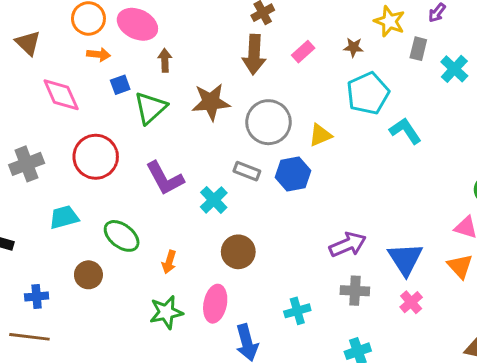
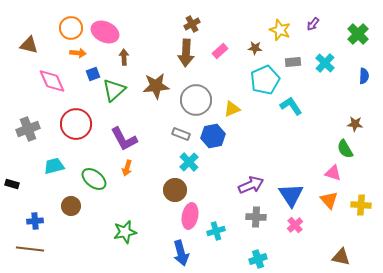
brown triangle: (28, 43) -> (29, 45), turned -30
gray rectangle: (418, 49) -> (293, 62), moved, turned 70
cyan cross: (214, 200) -> (189, 162), moved
orange arrow: (169, 262) -> (127, 168), moved
pink ellipse: (215, 304) -> (190, 216), moved

